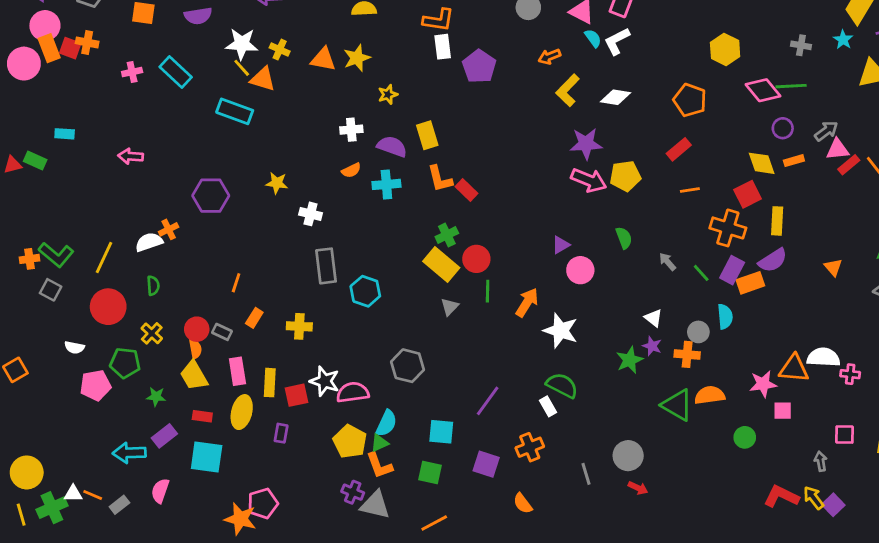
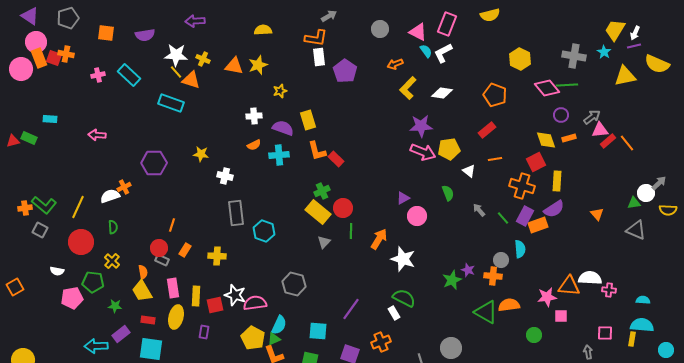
gray cross: (801, 45) -> (574, 56), size x1.6
white triangle: (653, 318) -> (469, 171), moved
red circle: (197, 329) -> (159, 248), moved

